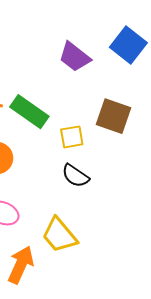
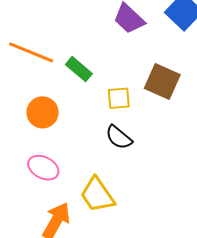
green rectangle: (29, 112) -> (79, 69), size x0.7

